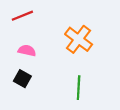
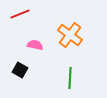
pink semicircle: (27, 51) -> (35, 45), moved

